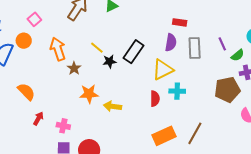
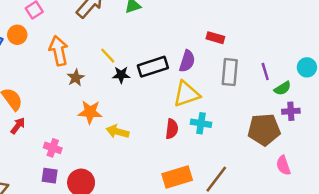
purple semicircle: (171, 43) -> (187, 61), moved
black rectangle: (134, 52) -> (153, 67), turned 30
red arrow: (38, 119) -> (18, 126), moved

